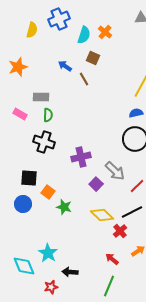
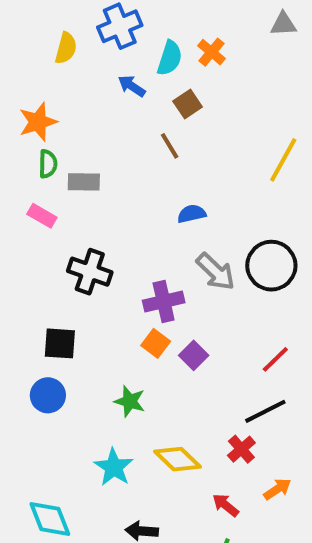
brown square: (93, 58) -> (188, 104), turned 32
blue arrow: (65, 66) -> (132, 86), moved
blue semicircle: (136, 113) -> (192, 214), moved
green semicircle: (48, 115) -> (48, 164), moved
gray arrow: (115, 171) -> (216, 272), moved
orange square: (48, 192) -> (156, 343), moved
yellow diamond: (102, 215) -> (178, 459), moved
cyan star: (48, 253) -> (114, 467), moved

